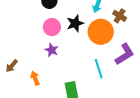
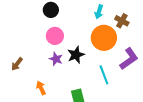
black star: (75, 23) -> (76, 55), moved
brown arrow: (12, 66) -> (17, 64), moved

